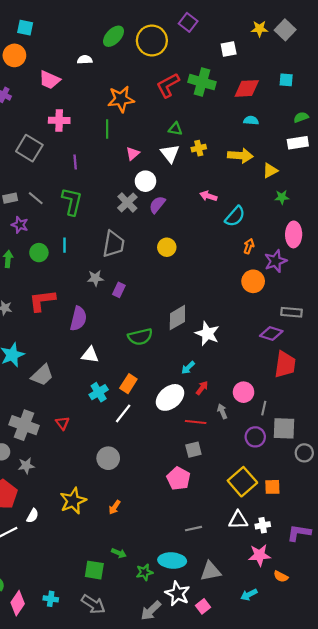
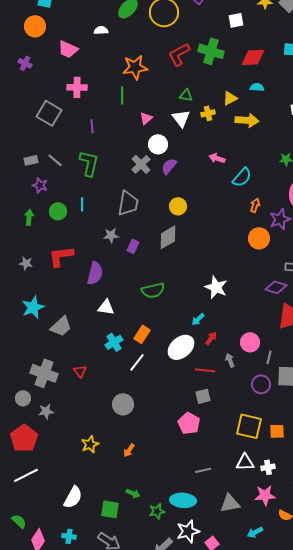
yellow triangle: (270, 170) -> (230, 98), moved
gray diamond: (177, 318) -> (168, 237), moved
yellow square: (242, 482) -> (249, 426), turned -36
yellow star: (73, 501) -> (90, 444), size x0.7
white semicircle: (33, 516) -> (73, 497), moved, size x1.6
gray triangle: (210, 571) -> (230, 503), moved
white star: (177, 594) -> (188, 531), turned 30

